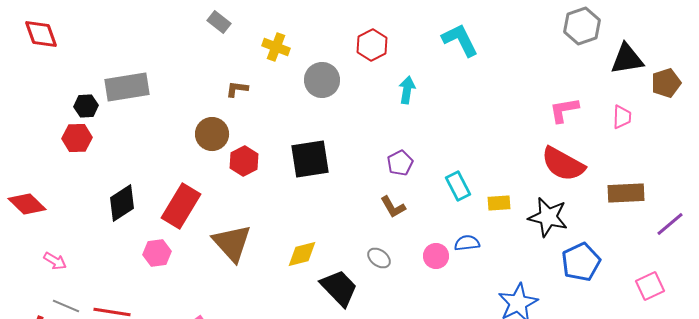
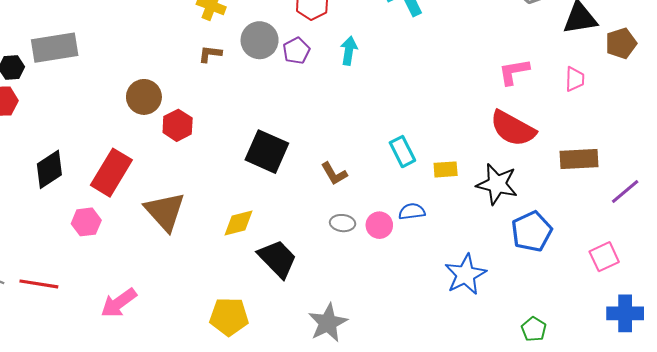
brown L-shape: (237, 89) -> (210, 54), moved
black square: (310, 159) -> (267, 152), moved, turned 33
purple pentagon: (400, 163) -> (296, 51), moved
gray ellipse: (379, 258) -> (343, 223), moved, turned -30

